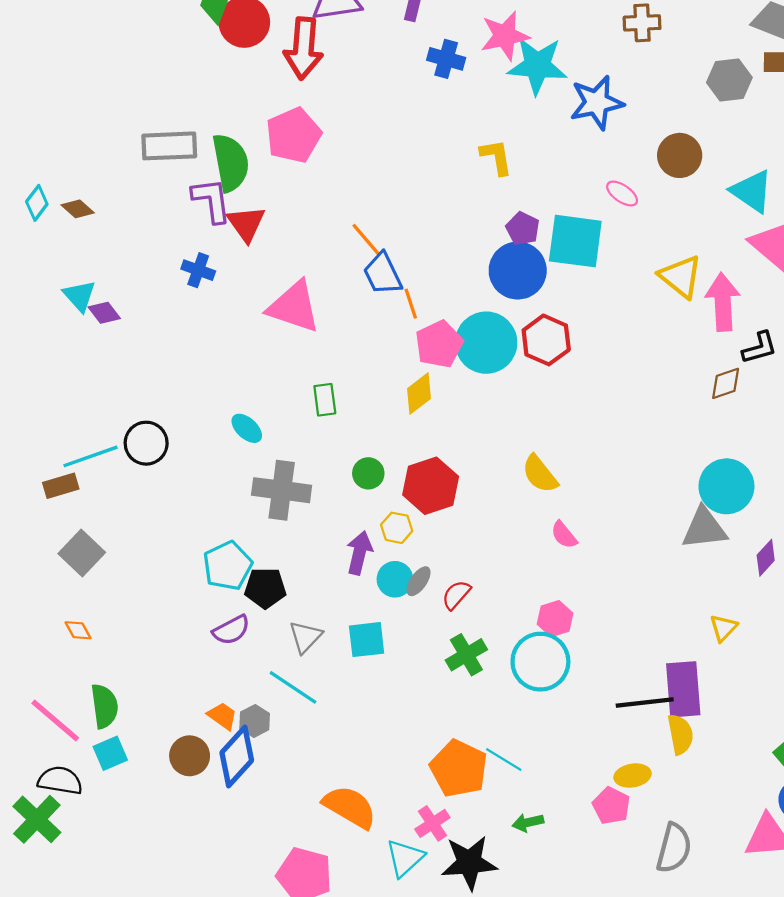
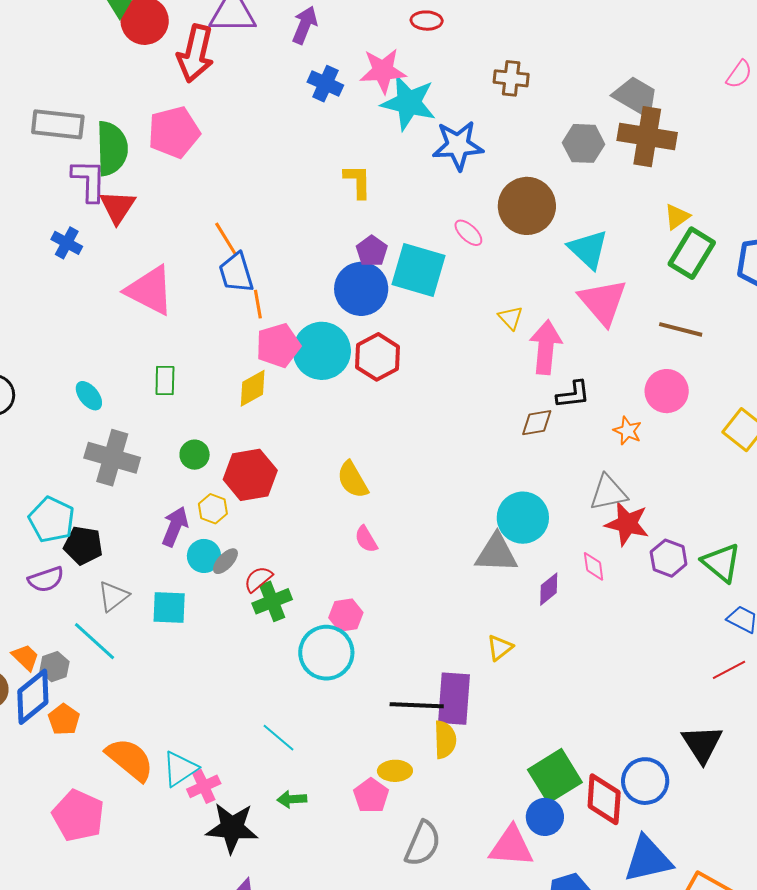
brown circle: (680, 155) -> (527, 206), size x1.4
yellow triangle: (681, 277) -> (511, 318), size x0.6
cyan pentagon: (228, 566) -> (52, 520), turned -30
green cross: (466, 655) -> (272, 601), moved
orange pentagon: (459, 768) -> (64, 719), moved, size x0.6
cyan triangle: (405, 858) -> (180, 769), moved

